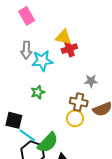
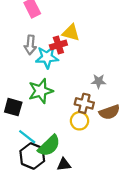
red cross: (69, 49) -> (58, 45), moved
green star: (38, 92) -> (41, 91), size x1.6
black square: (14, 120) -> (13, 107), moved

